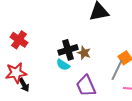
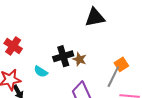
cyan semicircle: (63, 65) -> (41, 72), moved

